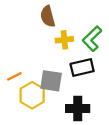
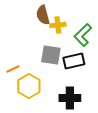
yellow cross: (64, 40) -> (58, 25), moved
gray square: (51, 81) -> (51, 55), moved

